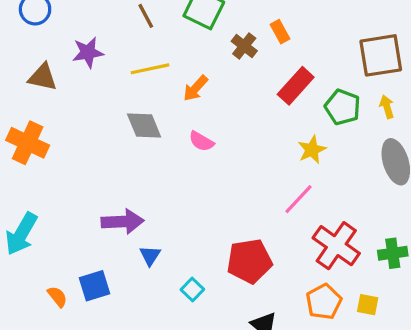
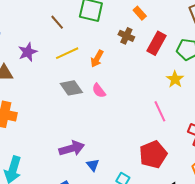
brown cross: (244, 46) -> (126, 36), moved
pink semicircle: (201, 141) -> (99, 91), moved, turned 35
pink line: (298, 199) -> (160, 111), moved, turned -55

